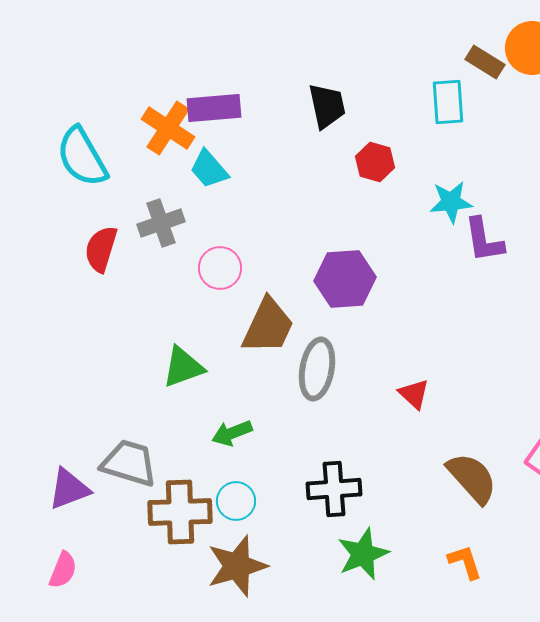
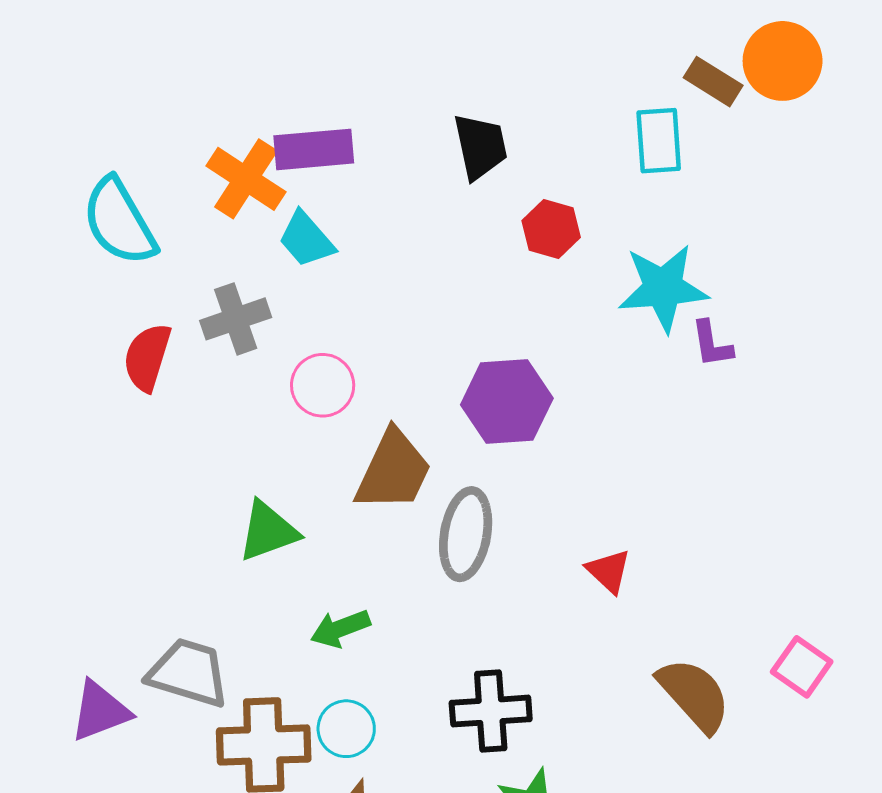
cyan star: (451, 202) -> (663, 288), size x1.4
purple L-shape: (484, 240) -> (712, 344), size x0.7

